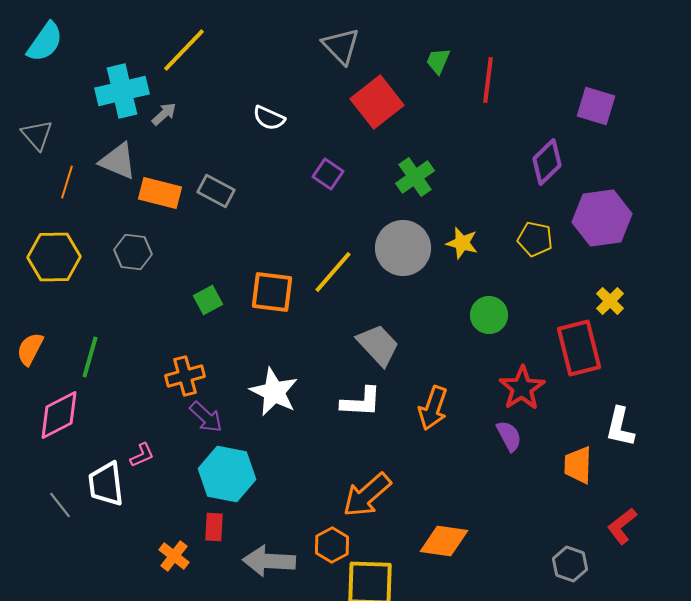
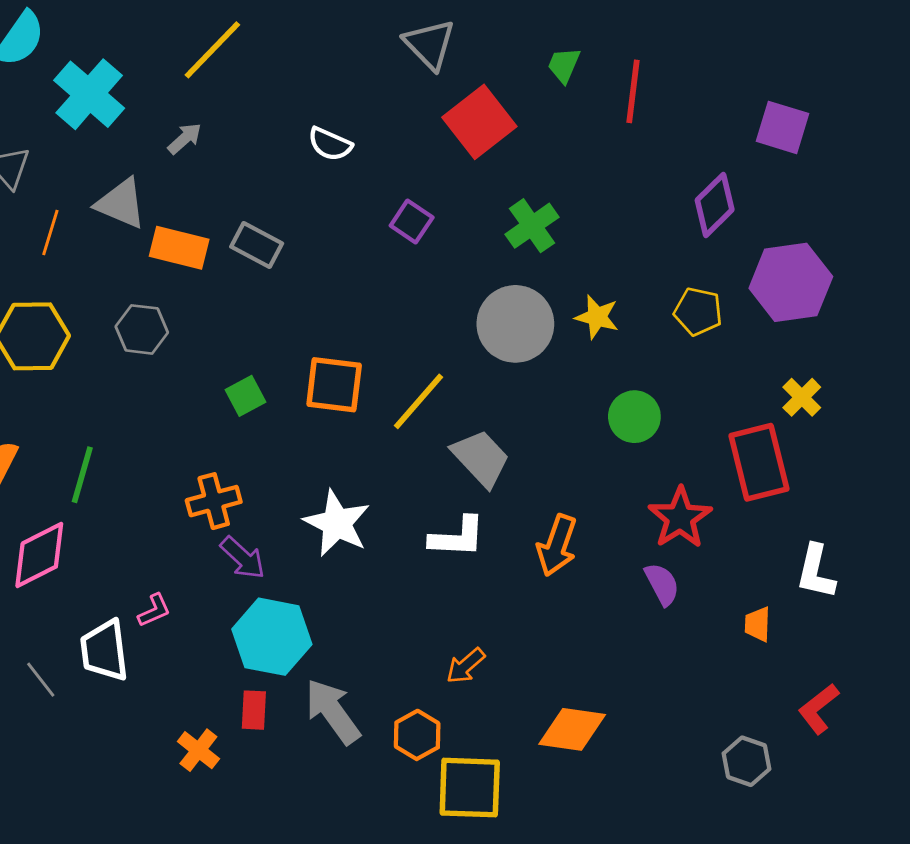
cyan cross: (122, 91) -> (89, 94), moved, turned -36
yellow line: (333, 272) -> (419, 401), moved
orange trapezoid: (578, 465) -> (758, 624), size x0.7
orange arrow: (367, 495) -> (466, 666), size x0.6
gray arrow: (269, 561) -> (333, 711), moved, turned 51

